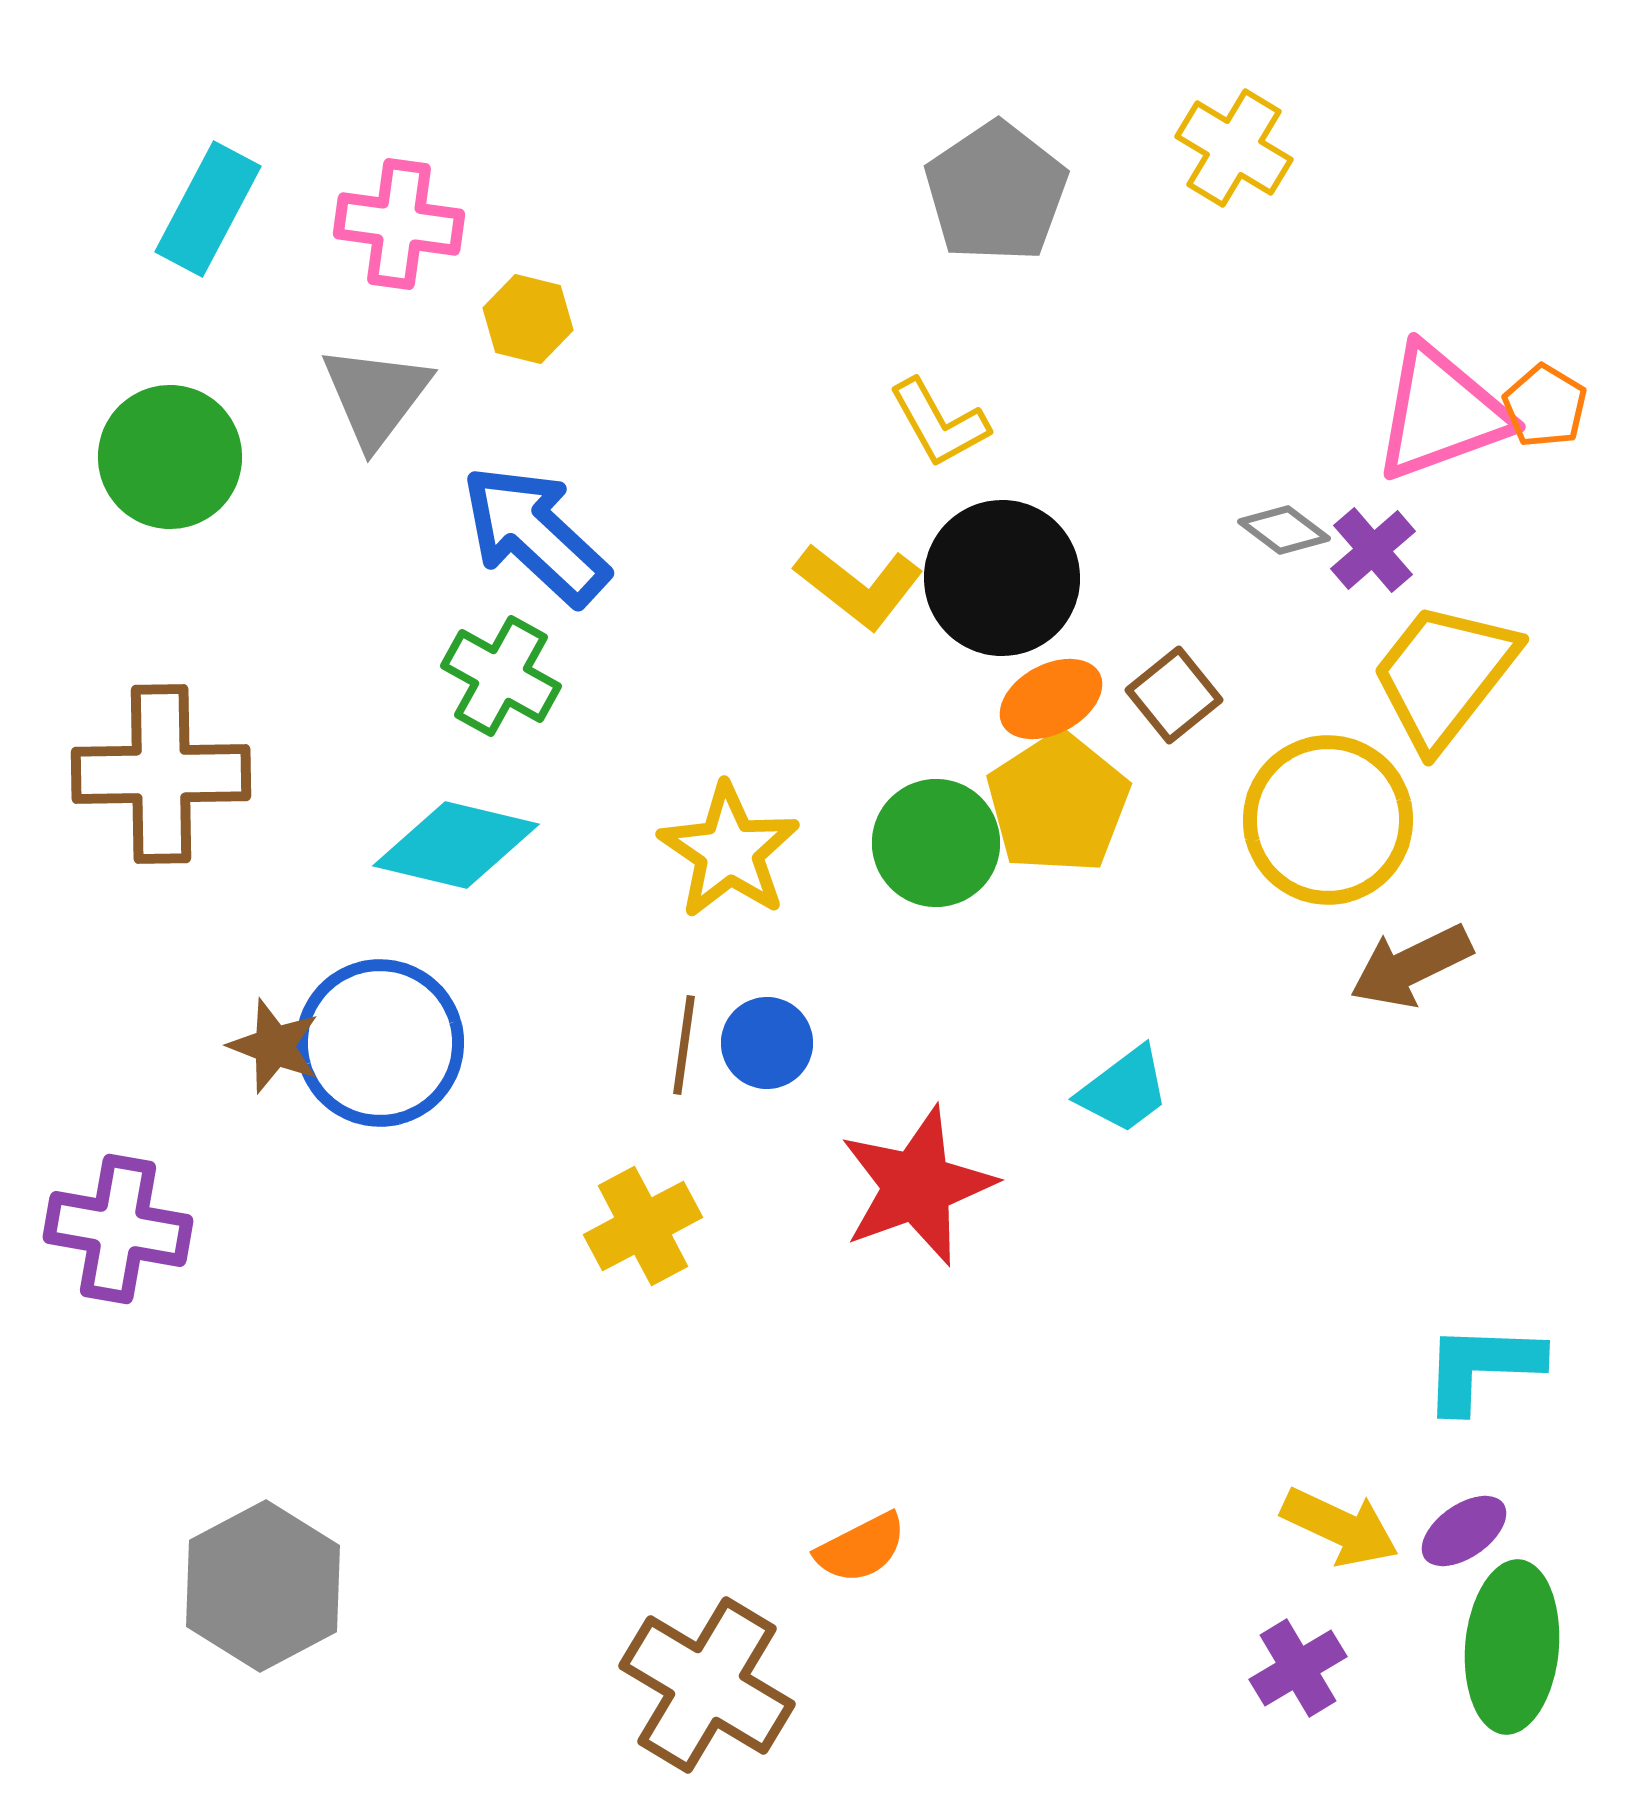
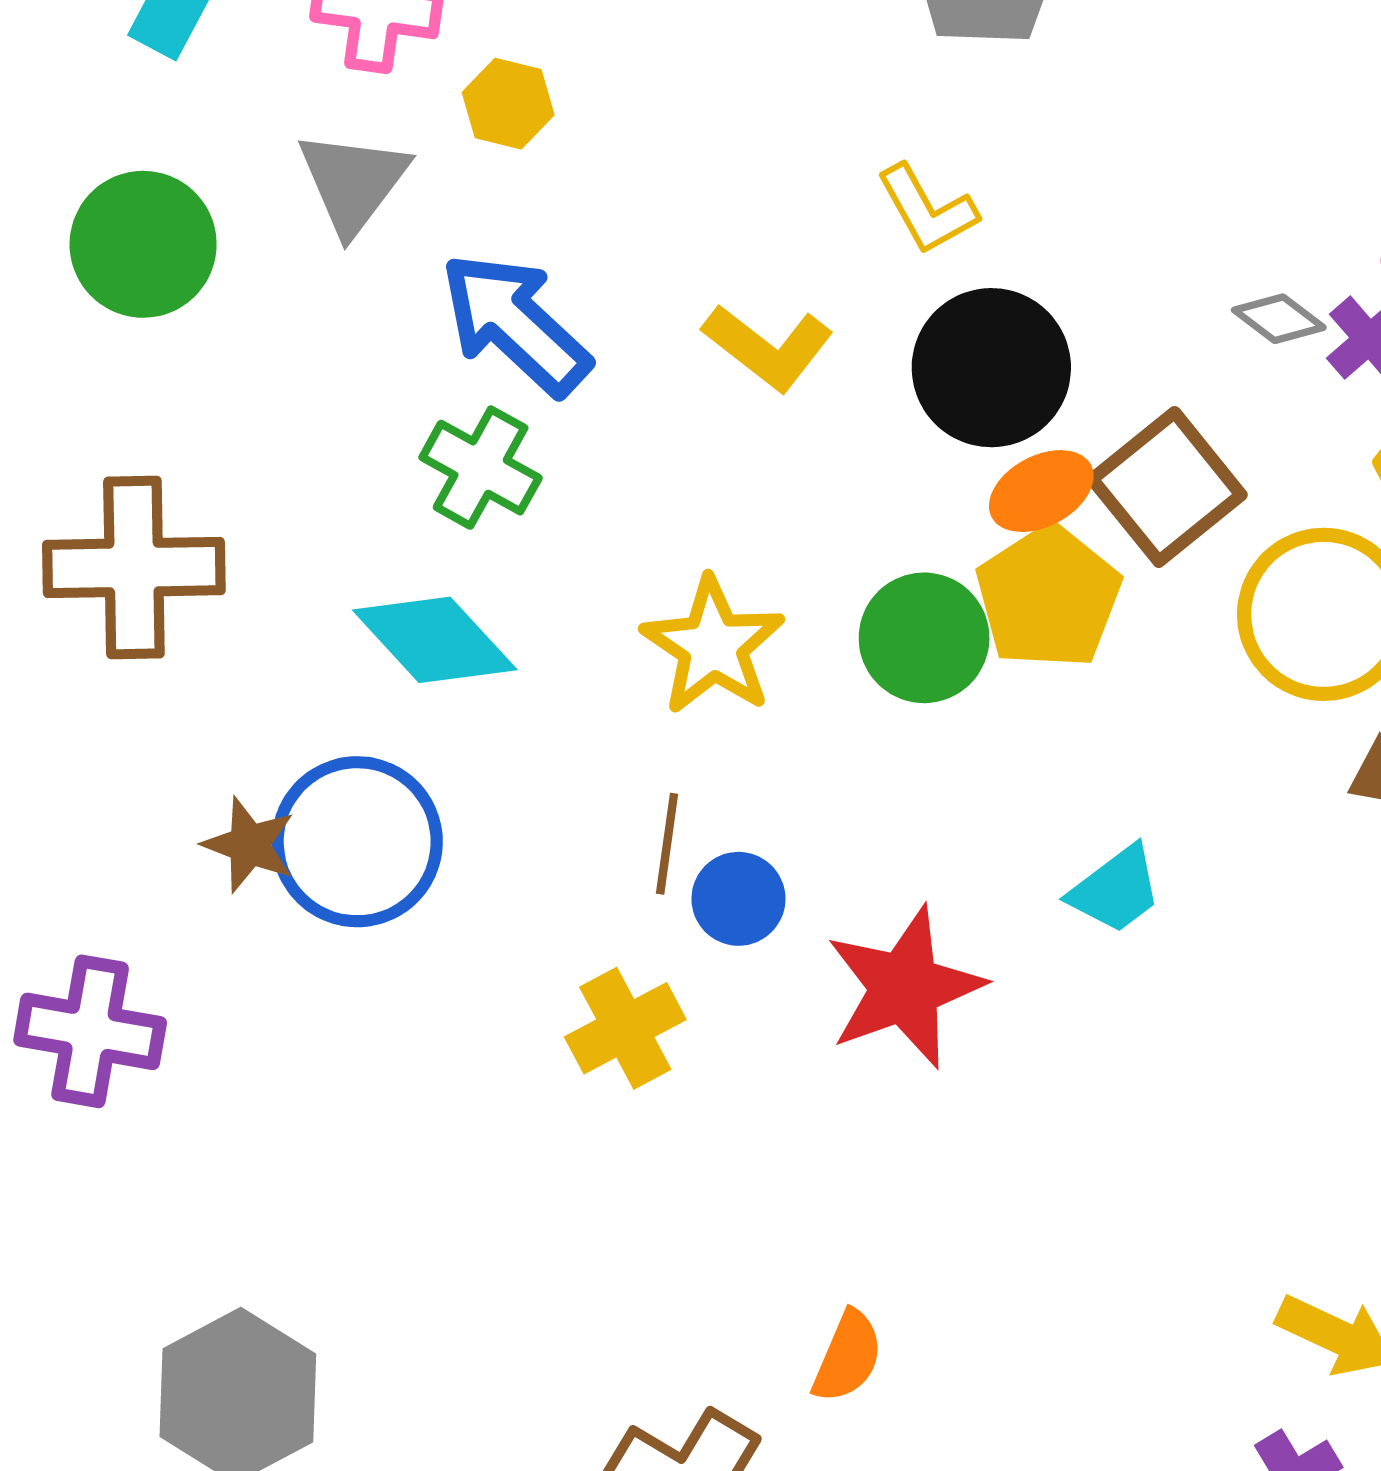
yellow L-shape: (859, 586) -> (768, 347), moved
brown square: (1174, 695) -> (1167, 487), size x1.6
cyan diamond: (456, 845) -> (435, 640), turned 34
blue circle: (767, 1043) -> (738, 899), moved
orange semicircle: (861, 1548) -> (848, 1357), turned -40

